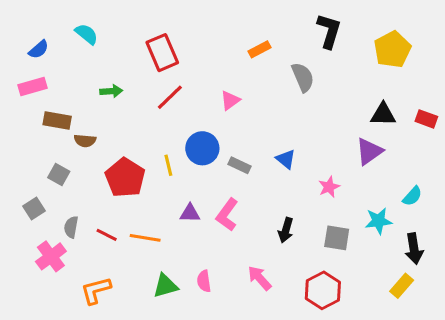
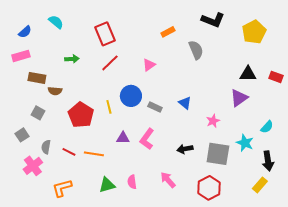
black L-shape: (329, 31) -> (213, 20), turned 95
cyan star: (378, 221) -> (245, 143), turned 30
black arrow: (286, 230) -> (185, 149), turned 63
gray square: (337, 238) -> (218, 154), size x1.4

